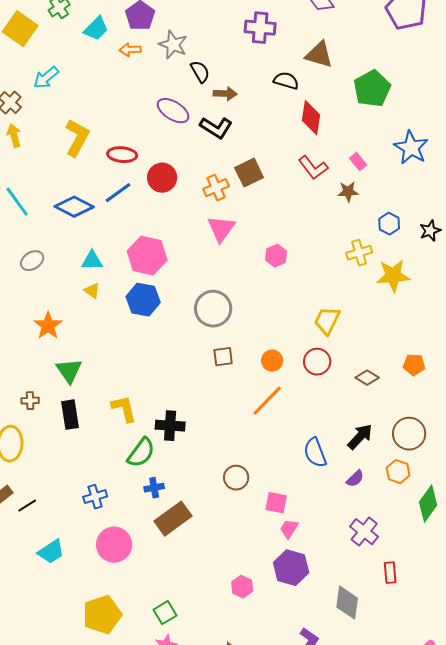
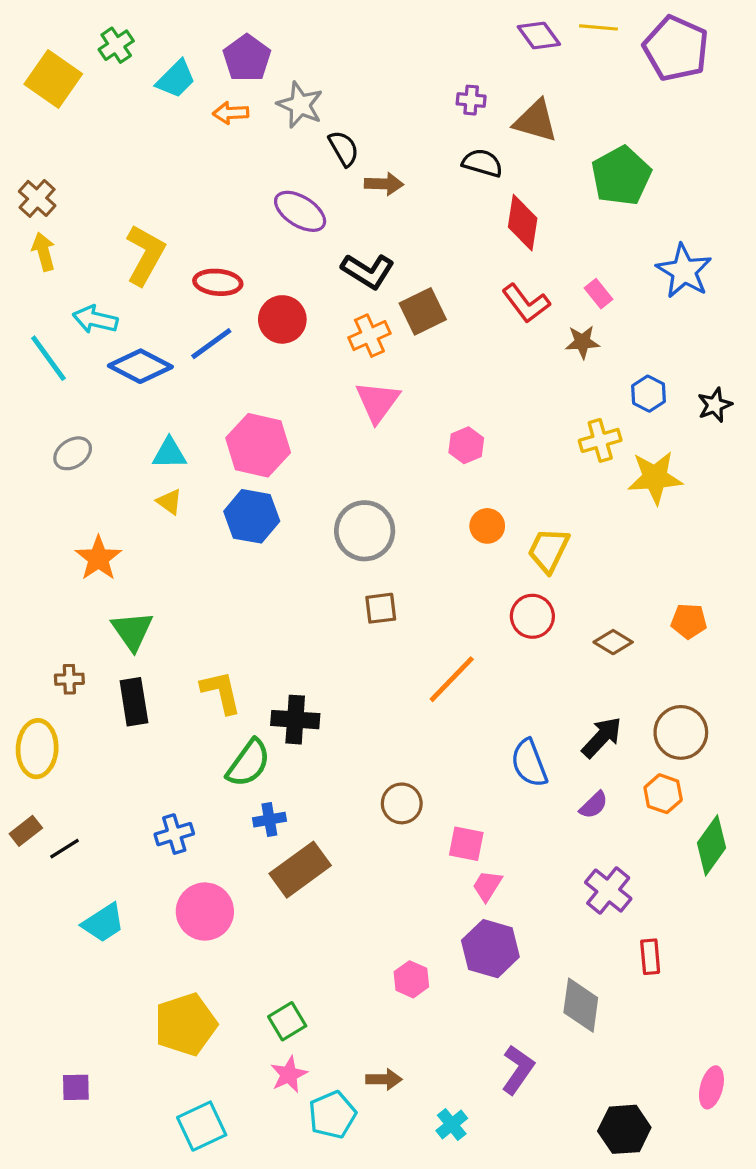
purple cross: (260, 28) -> (471, 100), moved, size x0.6
cyan arrow: (46, 78) -> (95, 319), moved, turned 52
black L-shape: (216, 128) -> (368, 271), moved
orange circle: (272, 361) -> (487, 526), moved

